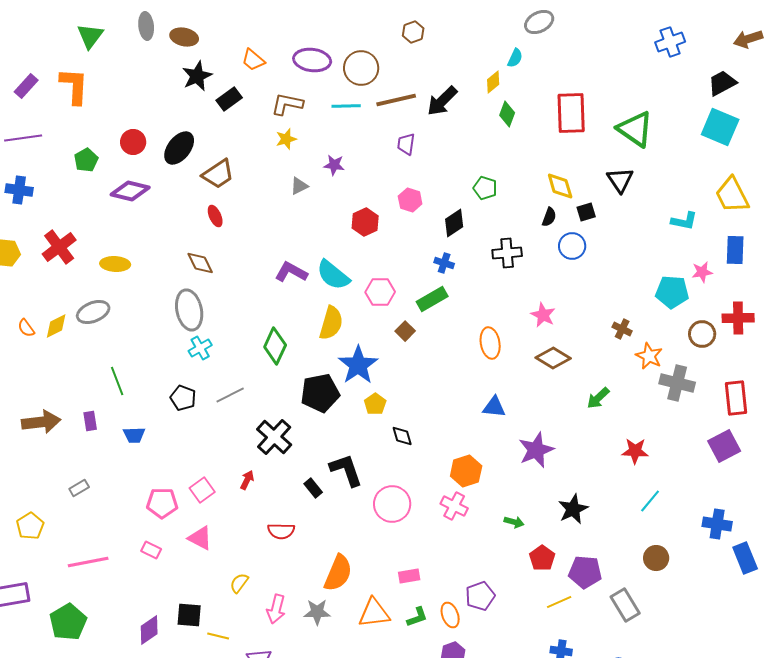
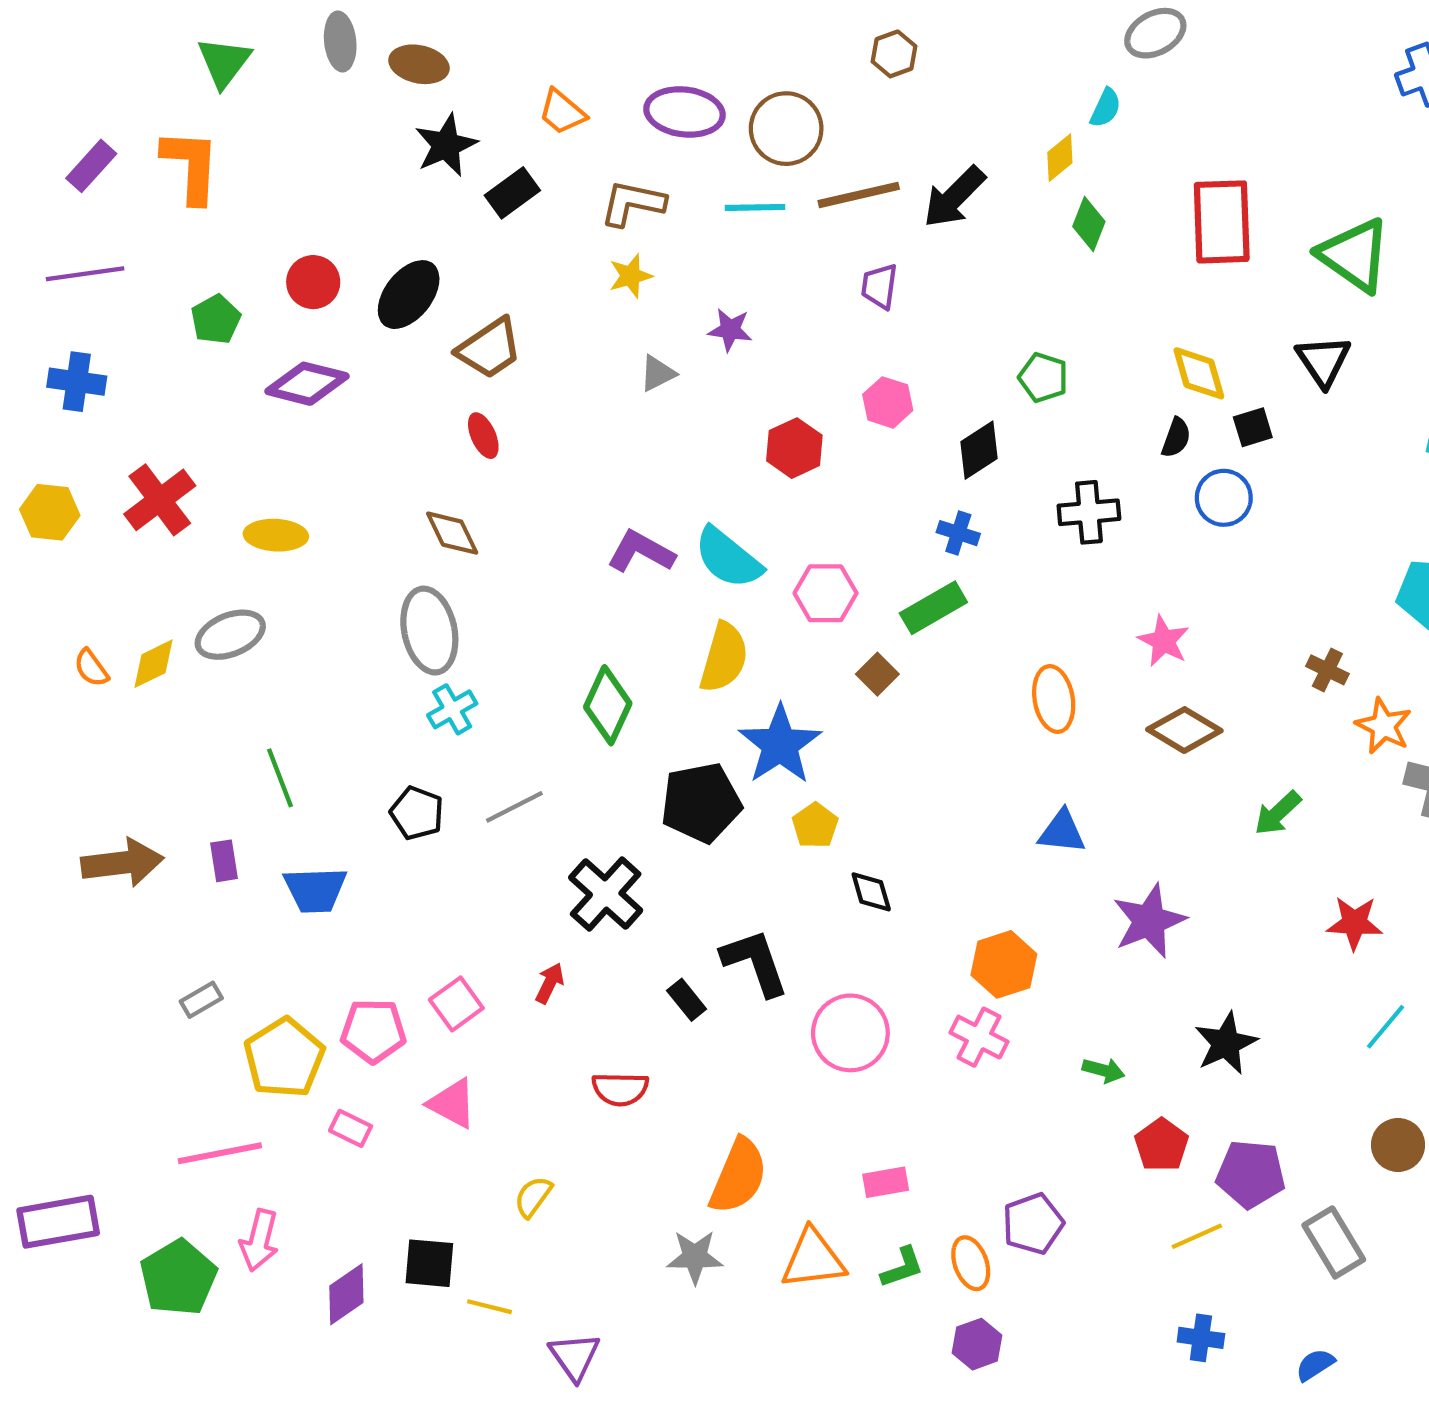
blue trapezoid: (134, 435) -> (315, 890), size x1.4
yellow pentagon: (30, 526) -> (284, 1058), moved, size x1.4
pink arrow: (276, 609) -> (259, 1240), moved

